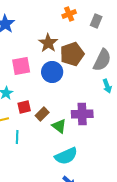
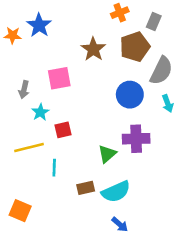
brown pentagon: (72, 54) -> (135, 47), moved
blue circle: (52, 72) -> (130, 95), moved
brown rectangle: (42, 114) -> (86, 188), moved, turned 32
green triangle: (59, 126) -> (107, 154), turned 42

